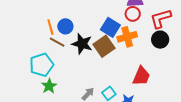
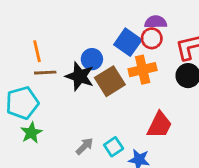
blue circle: (65, 26) -> (92, 59), moved
blue square: (110, 27) -> (128, 42), moved
brown line: (57, 42) -> (45, 73), turned -35

